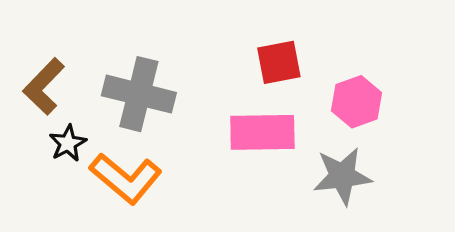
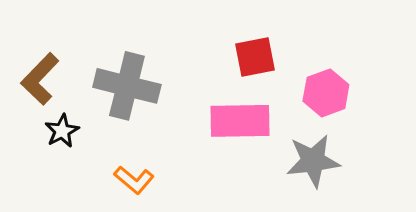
orange L-shape: (126, 178) -> (134, 180), moved, size x0.6

